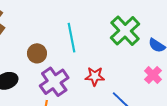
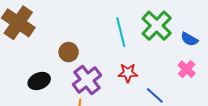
cyan line: (71, 38) -> (121, 32), moved

